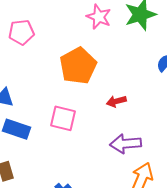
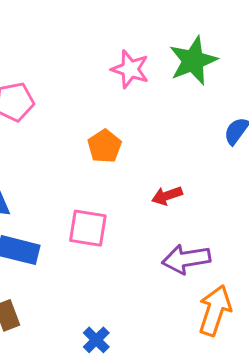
orange pentagon: (78, 66) -> (105, 146), size x0.6

